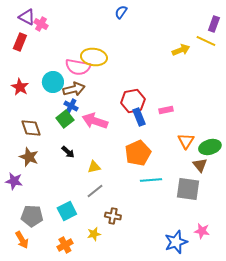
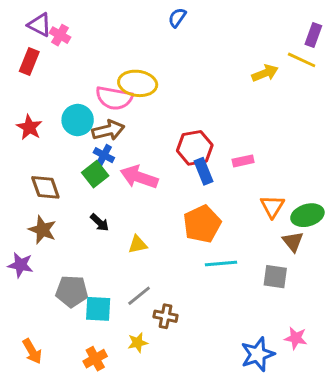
gray square: (188, 189) -> (275, 277), size x0.7
gray line: (95, 191) -> (139, 296), moved
cyan square: (67, 211) -> (98, 309), turned 30
gray pentagon: (32, 216) -> (72, 291), moved

